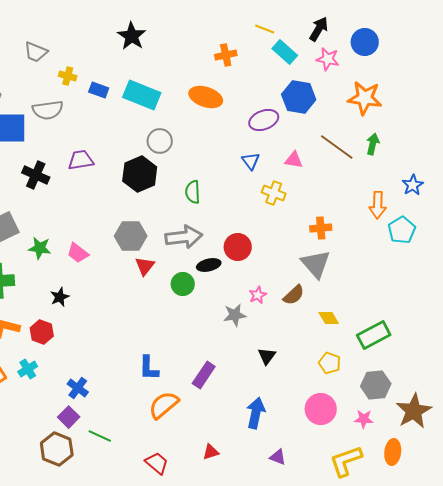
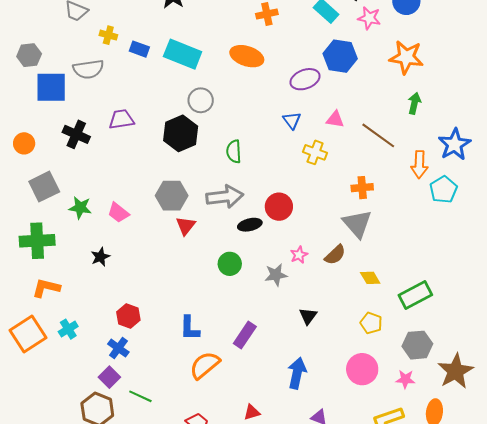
brown line: (337, 147) -> (378, 135), moved
blue star: (413, 185) -> (454, 144), size x1.5
green circle: (183, 284) -> (230, 264), moved
red hexagon: (42, 332) -> (128, 316), moved

